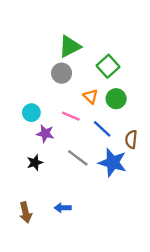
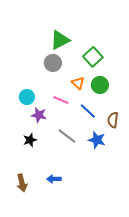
blue star: (113, 163) -> (97, 140), size x0.7

